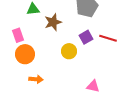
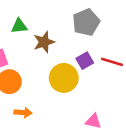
yellow circle: (69, 51) -> (64, 78), size x1.5

